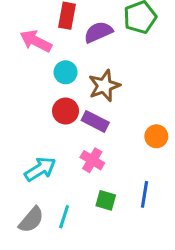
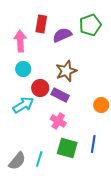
pink arrow: (36, 41) -> (20, 41), turned 60
cyan circle: (66, 72) -> (23, 69), moved
cyan arrow: (40, 169) -> (23, 105), moved
green square: (106, 200) -> (67, 148), size x1.5

